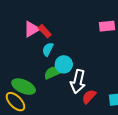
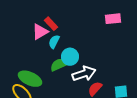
pink triangle: (32, 29) -> (40, 32), moved
white arrow: (78, 81) -> (84, 74), turned -120

